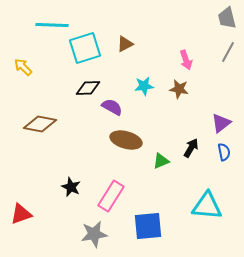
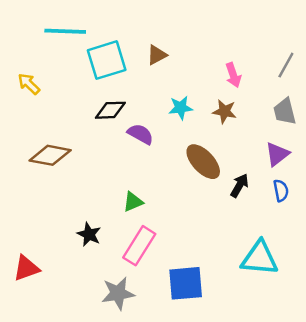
gray trapezoid: (227, 18) -> (285, 111), moved
brown ellipse: (126, 140) -> (203, 162), moved, turned 32
green triangle: (161, 161) -> (133, 202), moved

